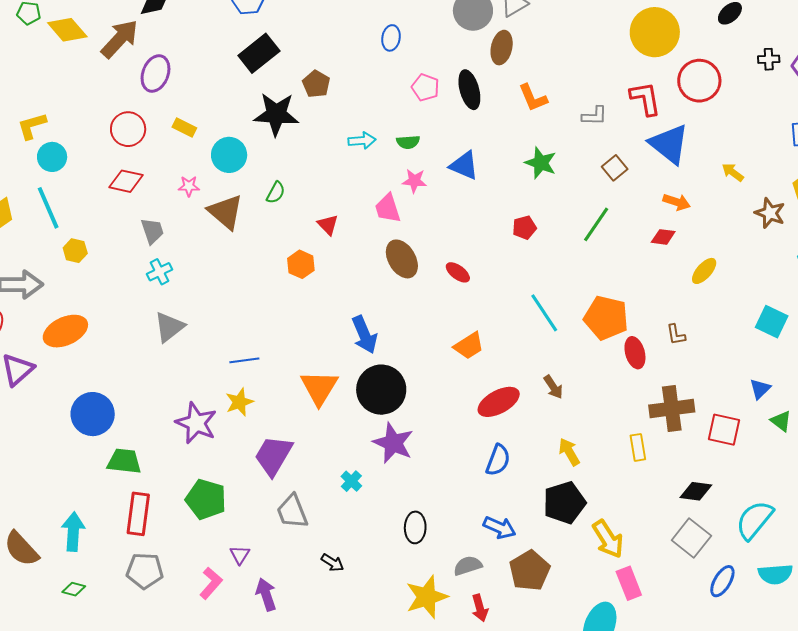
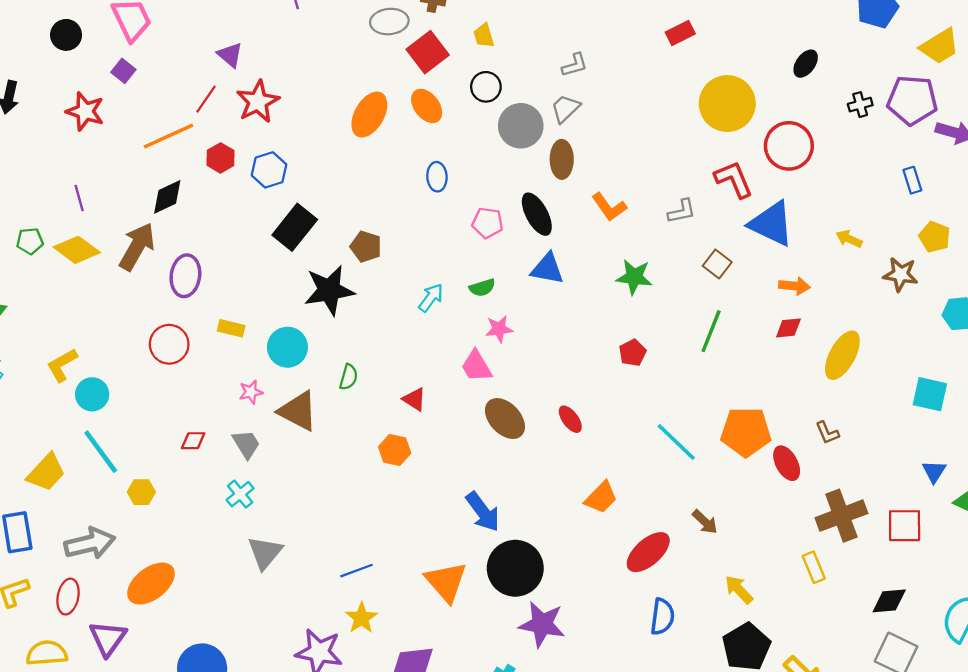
cyan arrow: (362, 141) -> (431, 298), turned -36
blue triangle: (464, 165) -> (547, 269), moved
red diamond: (126, 181) -> (193, 441), moved, size x0.7
gray trapezoid: (152, 231) -> (246, 444), moved
yellow ellipse: (704, 271) -> (842, 355), size x1.5
red ellipse: (458, 272) -> (570, 419), turned 30

